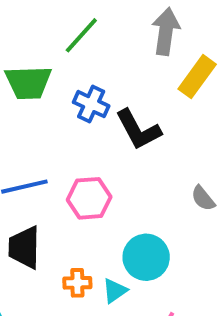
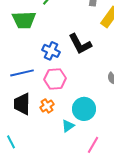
blue cross: (91, 104) -> (51, 51), moved
orange cross: (77, 283) -> (47, 106), moved, turned -32

